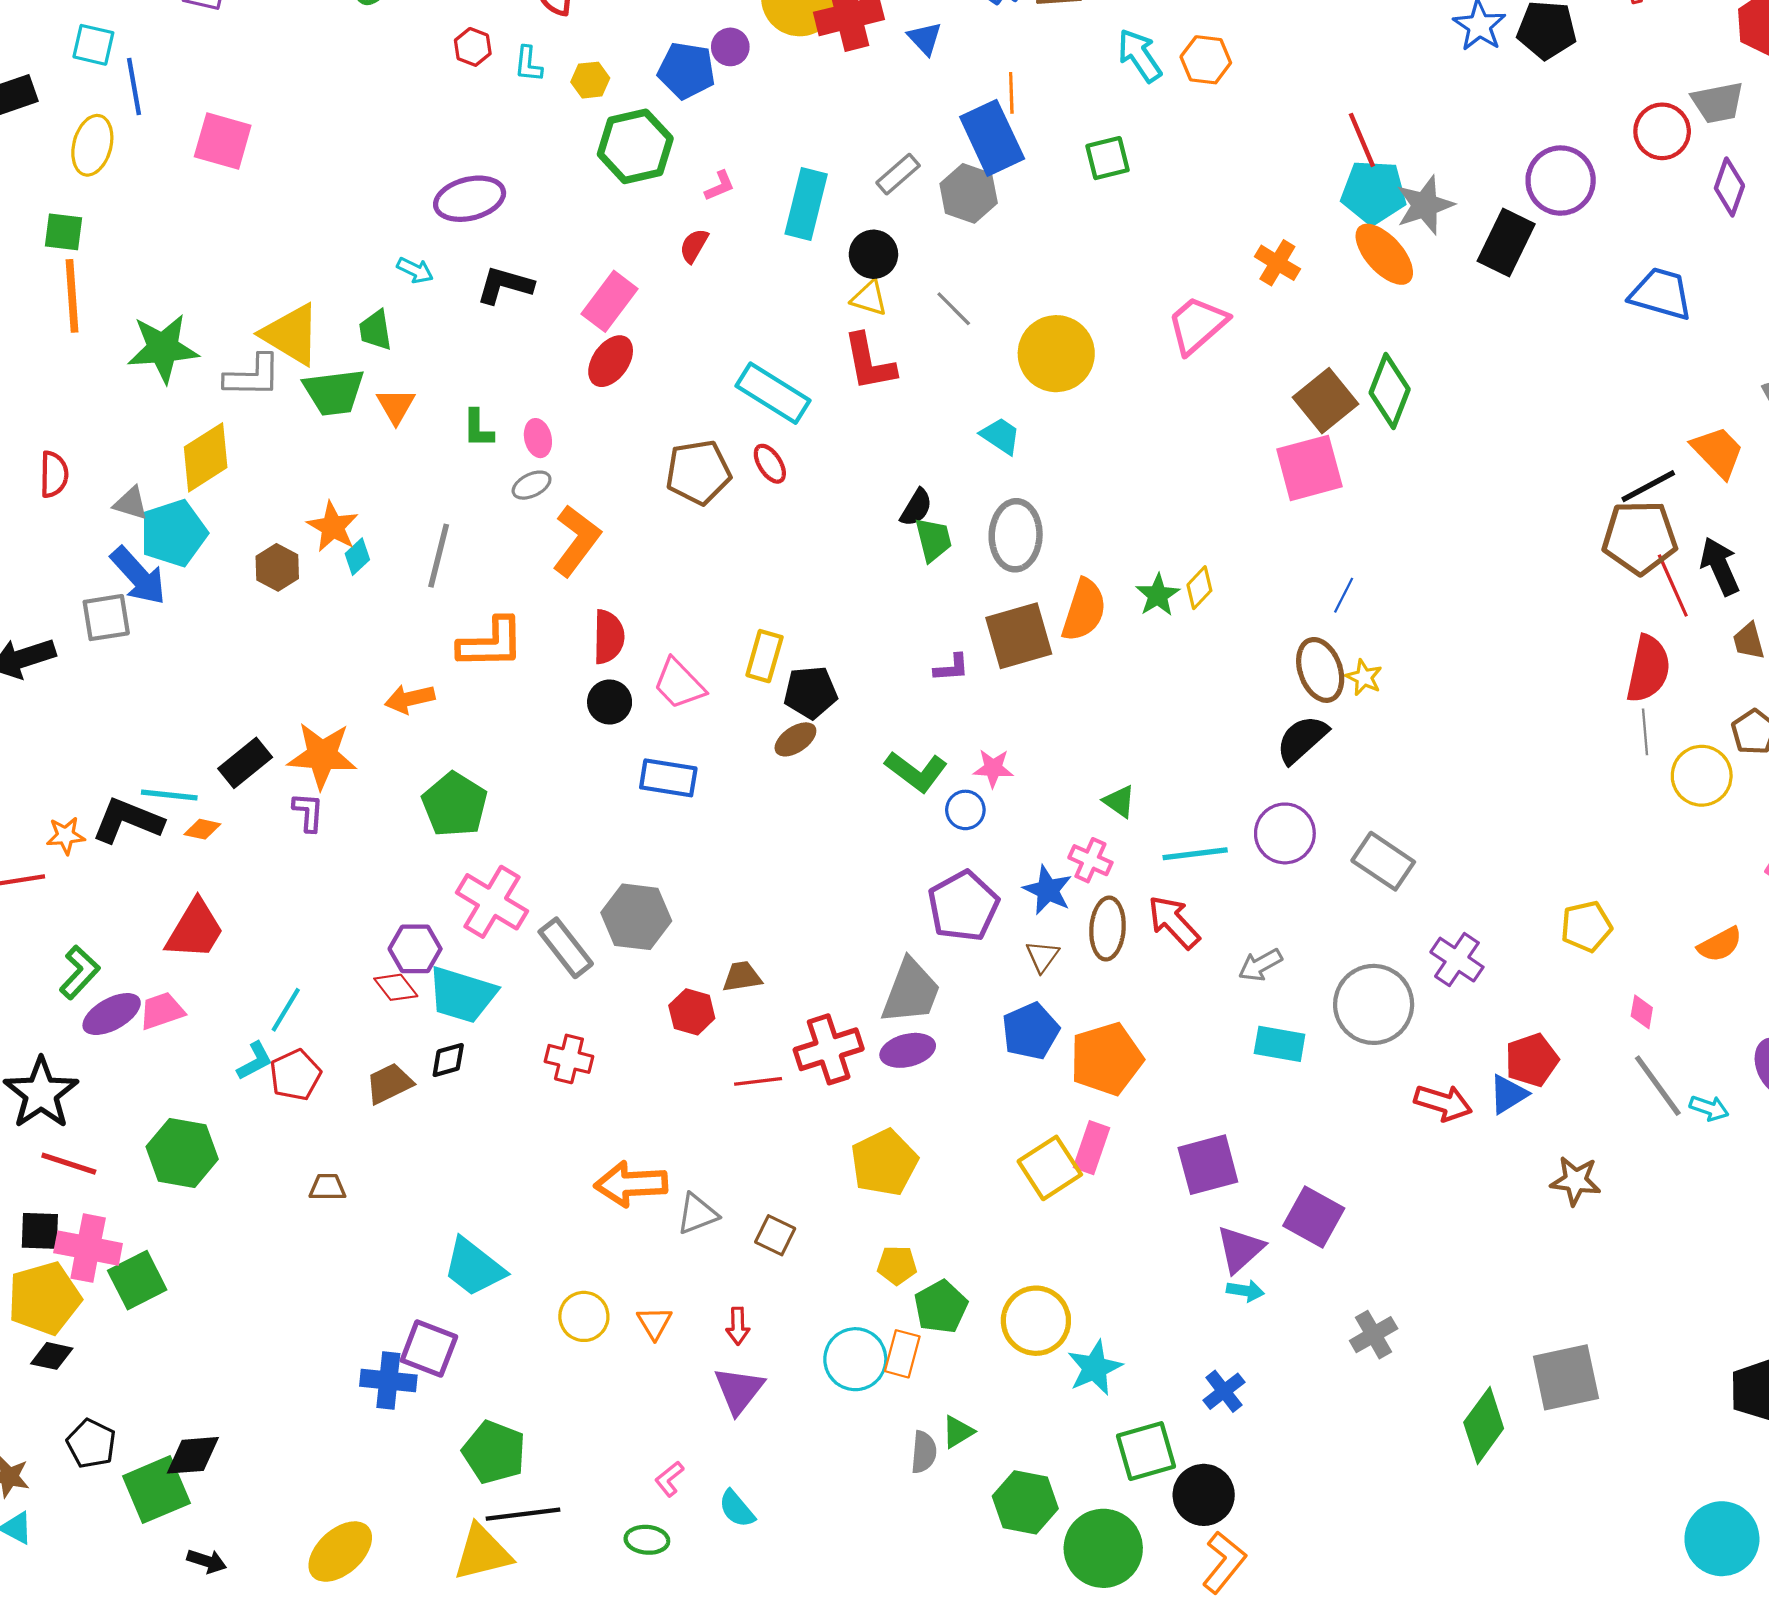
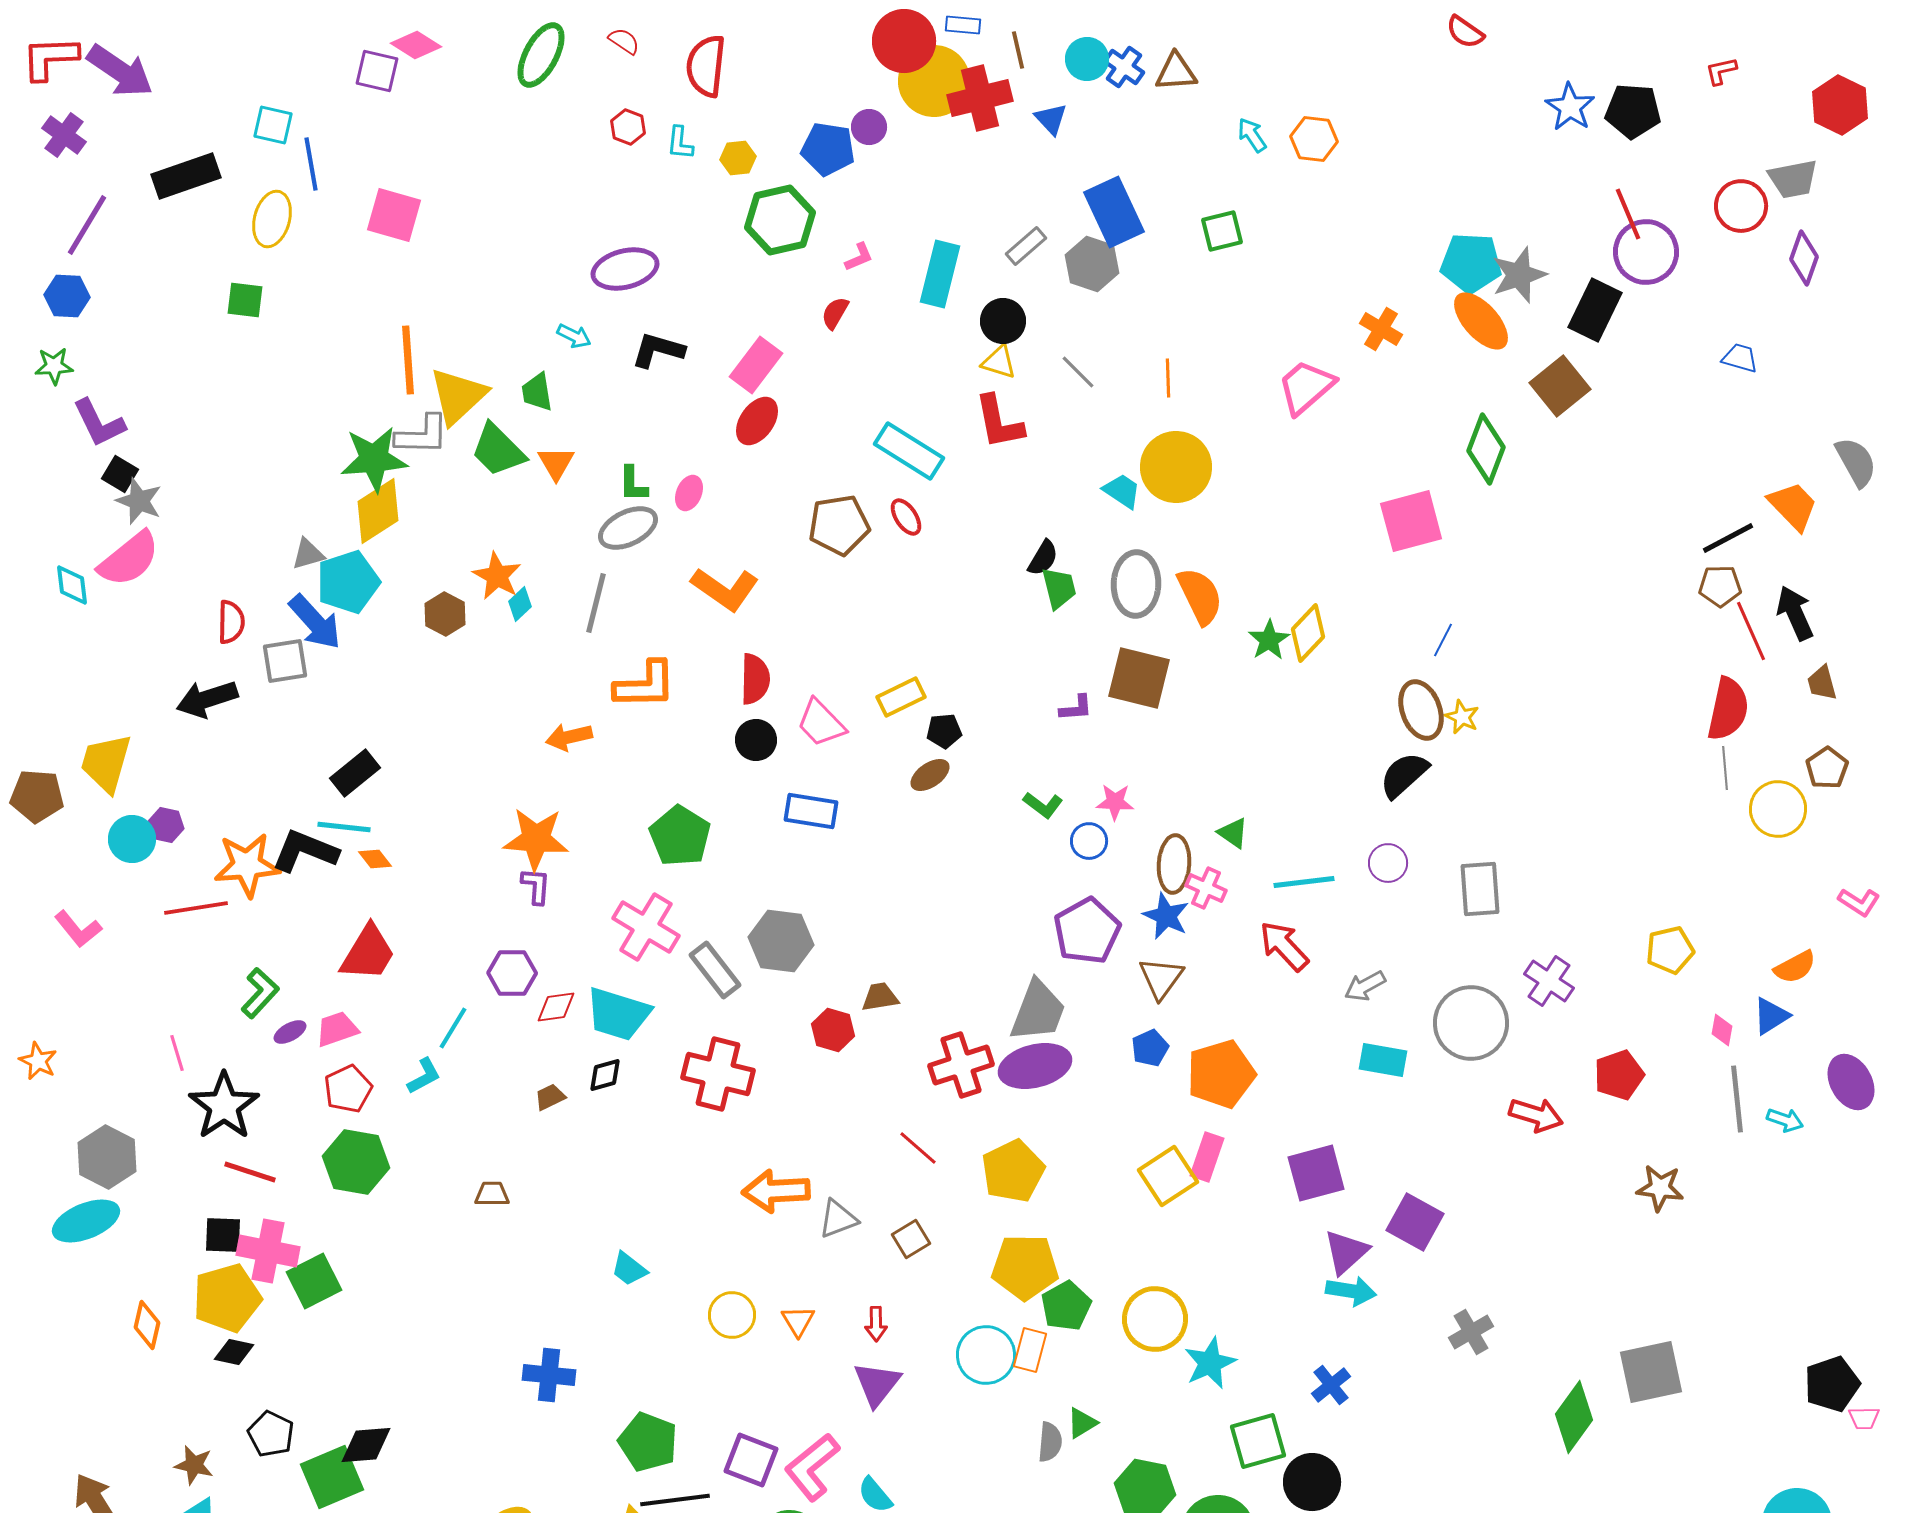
cyan arrow: (1140, 55) -> (1252, 135), size x0.7
orange line: (1011, 93) -> (1168, 378), moved
red line: (1362, 140) -> (1628, 214), moved
blue trapezoid: (1661, 294) -> (1740, 358), size x0.6
orange line: (72, 296) -> (408, 360), moved
yellow triangle: (291, 334) -> (458, 396), turned 46
green star: (163, 348) -> (374, 459), moved
yellow circle: (1056, 354) -> (1176, 467), moved
green trapezoid: (334, 392) -> (498, 450), turned 52
brown square: (1326, 401) -> (1560, 386), moved
pink ellipse: (538, 438) -> (689, 493), turned 36
red semicircle: (54, 474) -> (231, 622), moved
gray ellipse: (532, 485) -> (628, 528), moved, size x1.6
gray triangle: (131, 503) -> (308, 554), turned -33
brown pentagon: (1640, 537) -> (1720, 586), size x0.6
orange L-shape: (576, 541) -> (725, 589), turned 88
yellow diamond: (1199, 588) -> (1308, 633), size x1.4
orange semicircle: (1084, 610) -> (1200, 596), moved, turned -44
brown square: (1019, 636) -> (1139, 678), turned 30
yellow rectangle: (764, 656) -> (901, 697), turned 48
black pentagon: (810, 692) -> (944, 731), size x0.7
orange star: (322, 755) -> (536, 839), moved
black rectangle: (245, 763) -> (355, 773), moved
green L-shape: (916, 771) -> (1043, 805), size x0.7
green pentagon: (455, 805) -> (680, 836), moved
purple L-shape: (308, 812) -> (536, 886), moved
orange diamond: (202, 829) -> (375, 859), turned 40
purple circle: (1285, 833) -> (1388, 863), size x0.7
orange star: (66, 836) -> (247, 865), size x1.8
gray rectangle: (1383, 861) -> (1480, 889), turned 52
brown ellipse: (1108, 929) -> (1174, 864), moved
purple hexagon: (415, 949) -> (512, 973), moved
brown triangle: (1042, 956) -> (1161, 978), size x1.4
red diamond: (396, 987) -> (556, 1007), turned -60
purple ellipse: (112, 1014) -> (290, 1032), size x0.6
blue pentagon: (1031, 1031) -> (1150, 1048), size x0.7
purple ellipse: (908, 1050) -> (1035, 1066), size x1.4
red cross: (569, 1059) -> (718, 1074), size x1.6
red pentagon: (295, 1075) -> (348, 1089), moved
red line: (758, 1081) -> (918, 1148), moved, turned 48
brown trapezoid: (389, 1083) -> (550, 1097), size x0.7
gray line: (1658, 1086) -> (1737, 1099), turned 30
blue triangle: (1508, 1094) -> (1771, 1016), moved
brown square: (775, 1235) -> (911, 1239), turned 33
yellow pentagon: (897, 1265) -> (1025, 1267), size x1.8
cyan trapezoid: (474, 1267) -> (629, 1269), size x0.6
cyan arrow: (1245, 1291) -> (1351, 1291), size x1.4
purple square: (429, 1348) -> (751, 1460), moved
pink L-shape: (669, 1479) -> (812, 1467), size x2.0

